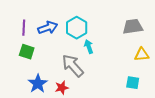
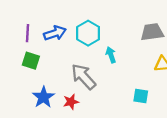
cyan arrow: (89, 47) -> (111, 55), moved
cyan square: (133, 83) -> (141, 96), moved

